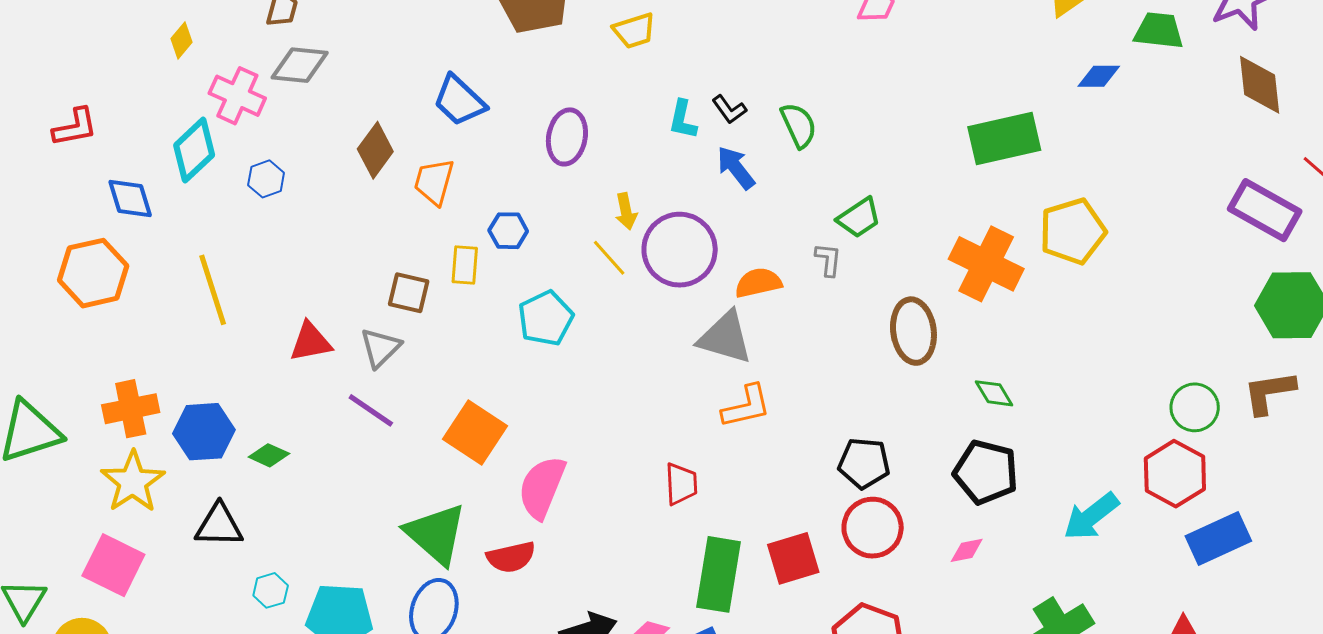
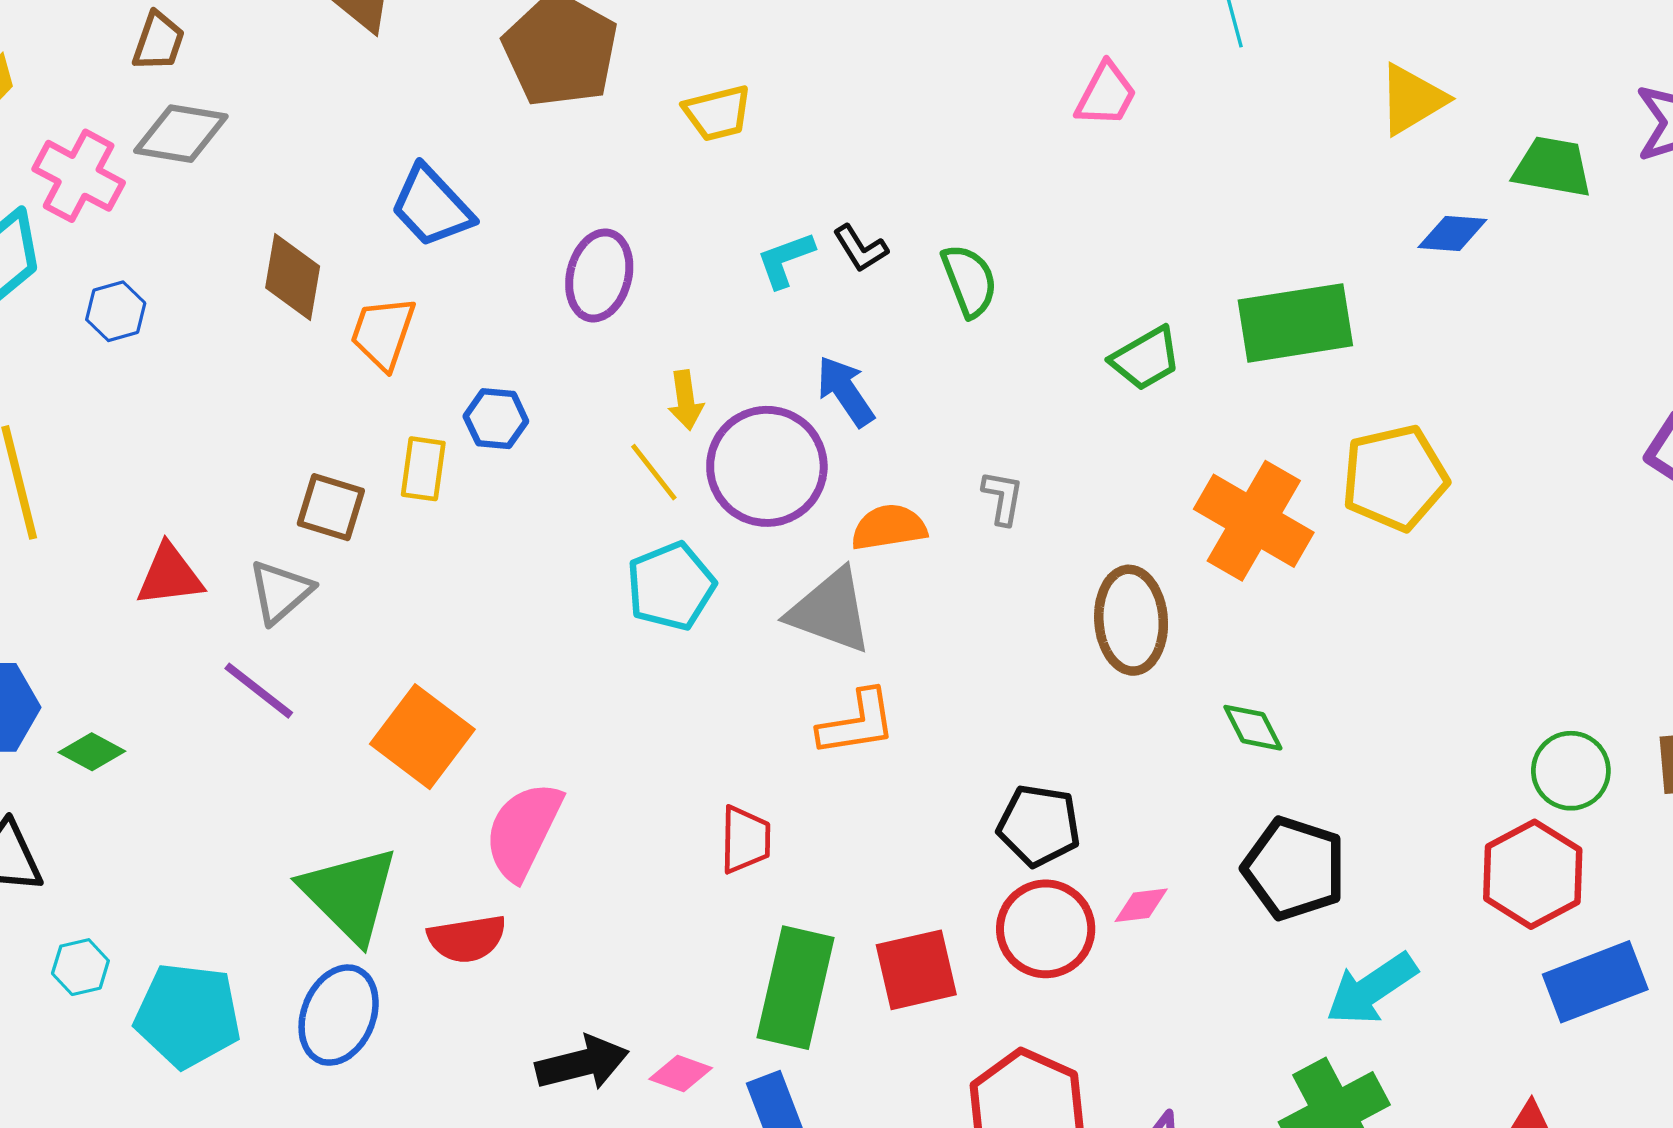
cyan L-shape: (683, 120) -> (785, 260), turned 54
brown diamond: (375, 150) -> (293, 277), turned -30
blue arrow: (736, 168) -> (845, 391), moved
green trapezoid: (859, 218) -> (1146, 359), moved
cyan pentagon: (546, 318) -> (671, 586), moved
black pentagon: (986, 472) -> (1294, 868), moved
cyan arrow: (1091, 516) -> (1371, 989), moved
pink diamond: (967, 550) -> (1141, 905), moved

